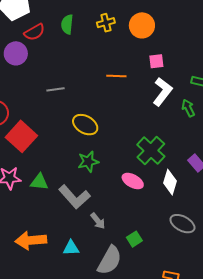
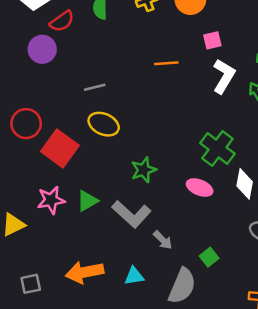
yellow ellipse: (85, 125) -> (104, 124), moved
green triangle: (39, 182) -> (87, 201), turned -30

